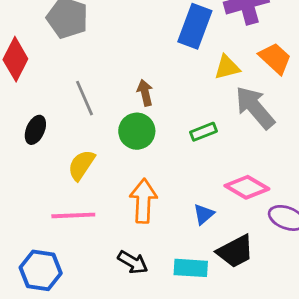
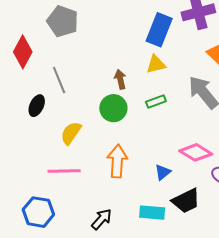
yellow triangle: (227, 67) -> (156, 64), moved
gray line: (85, 98) -> (59, 80), moved
green rectangle: (204, 132) -> (156, 101), moved
black arrow: (133, 262) -> (102, 219), moved, turned -80

